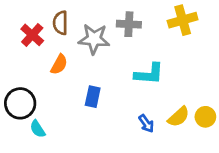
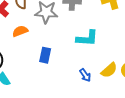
orange semicircle: (59, 64) -> (20, 31), turned -140

